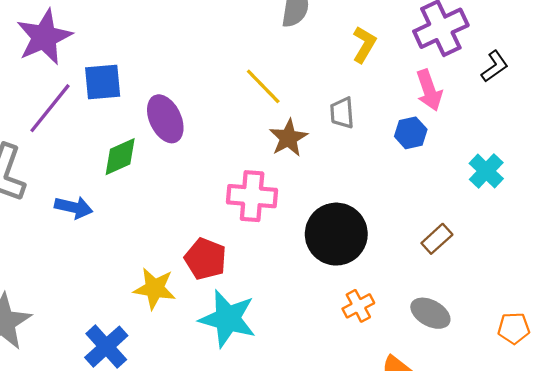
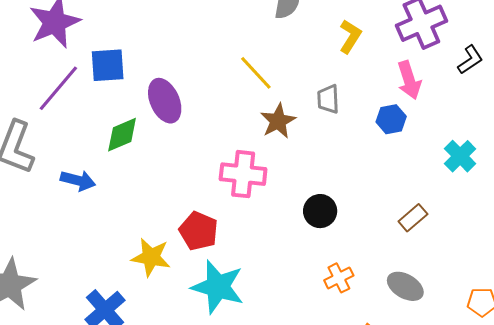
black circle: (336, 234) -> (320, 211), size x0.6

